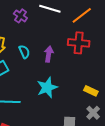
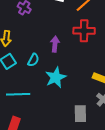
cyan semicircle: (24, 52) -> (33, 60), moved, turned 56

